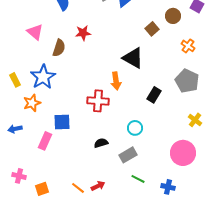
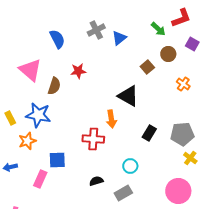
pink triangle: (35, 32) -> (30, 70), size x1.4
blue star: (43, 77) -> (38, 115), turned -30
gray pentagon: (187, 81) -> (182, 134), moved, turned -30

